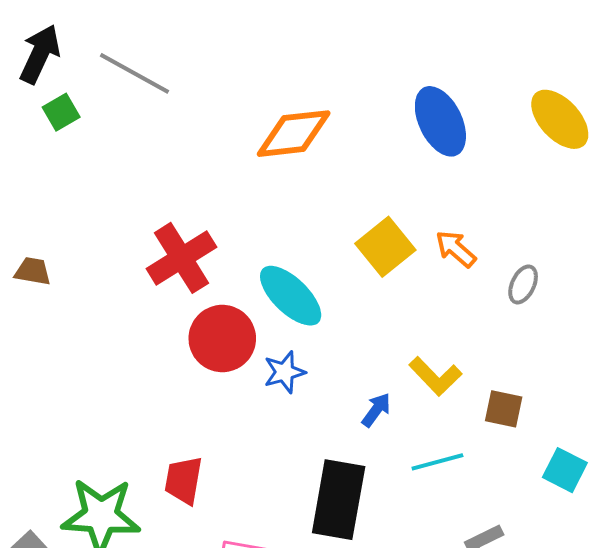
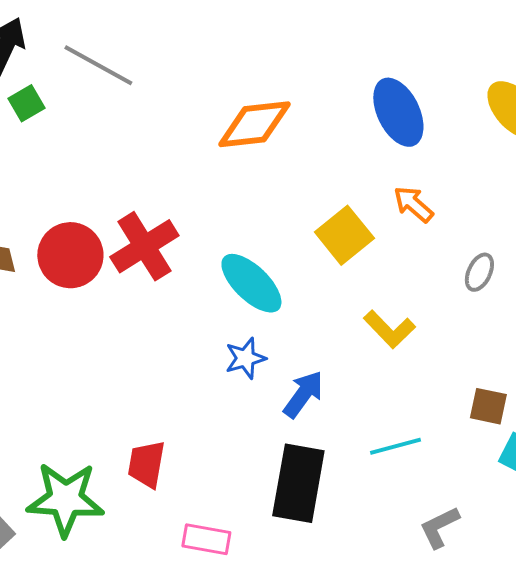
orange arrow: (456, 249) -> (413, 204), moved
red circle: (222, 339) -> (70, 255), moved
yellow L-shape: (435, 376) -> (389, 329), moved
brown square: (504, 409) -> (488, 406), moved
blue arrow: (376, 410) -> (303, 394), moved, size x1.4

